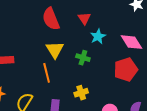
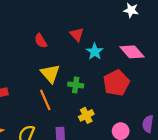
red semicircle: (51, 19) -> (41, 41), size x0.6
green cross: (83, 58) -> (76, 85), moved
red pentagon: (126, 70) -> (116, 83), moved

